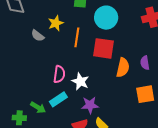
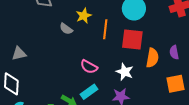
pink semicircle: (59, 74) -> (89, 67), turned 114
white star: (80, 81) -> (125, 72), moved

